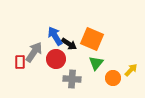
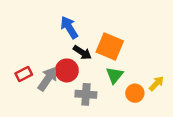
blue arrow: (55, 36) -> (69, 27), moved
gray arrow: (34, 52) -> (48, 79), moved
red rectangle: (20, 62) -> (24, 74), turned 64

